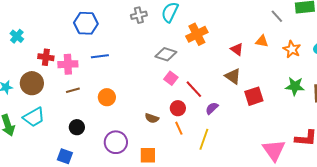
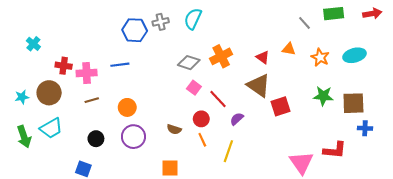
blue hexagon: (86, 23) -> (135, 30), moved
orange cross: (197, 34) -> (221, 56), moved
brown triangle: (233, 76) -> (259, 86), size x1.4
purple circle: (116, 142) -> (133, 137), moved

